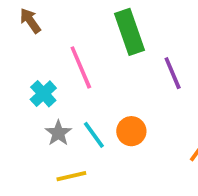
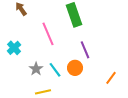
purple line: (173, 73) -> (85, 50), moved
cyan cross: (43, 94) -> (14, 48), moved

